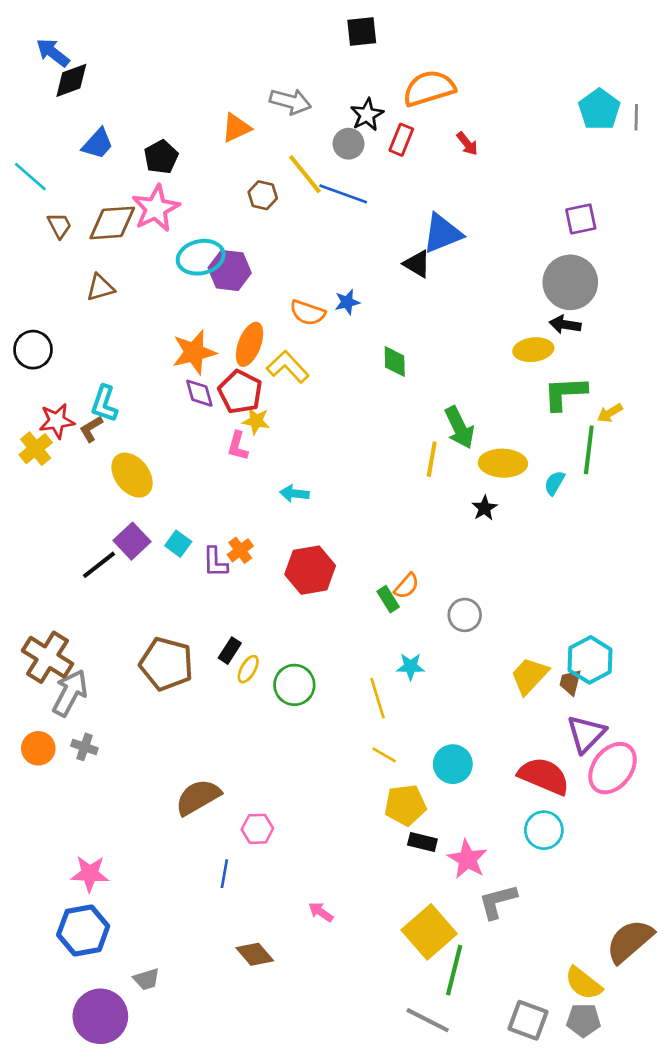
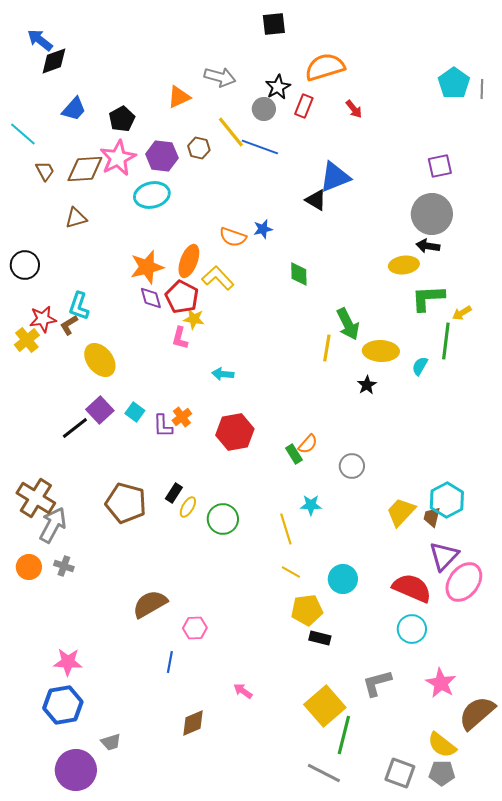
purple hexagon: (230, 270) -> (162, 156), moved
pink star: (467, 859) -> (441, 683), moved
brown diamond: (255, 954) -> (193, 723), turned -72

